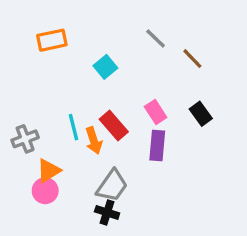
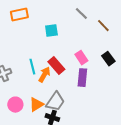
cyan square: (105, 67) -> (51, 31), turned 32
orange arrow: (94, 141) -> (44, 75), turned -133
orange triangle: (49, 171) -> (36, 105), moved

